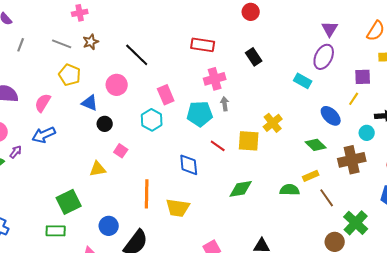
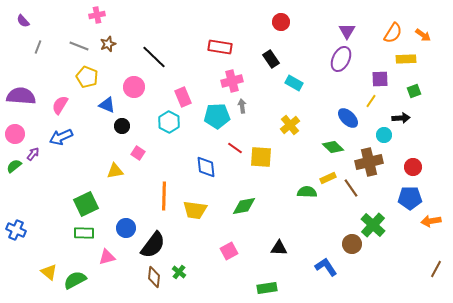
red circle: (251, 12) -> (281, 22), moved
cyan rectangle: (303, 81) -> (294, 83), moved
yellow square: (249, 141) -> (261, 157), moved
green diamond: (241, 189) -> (244, 206), moved
brown line: (327, 198) -> (351, 188), moved
green rectangle: (56, 231) -> (84, 233), moved

